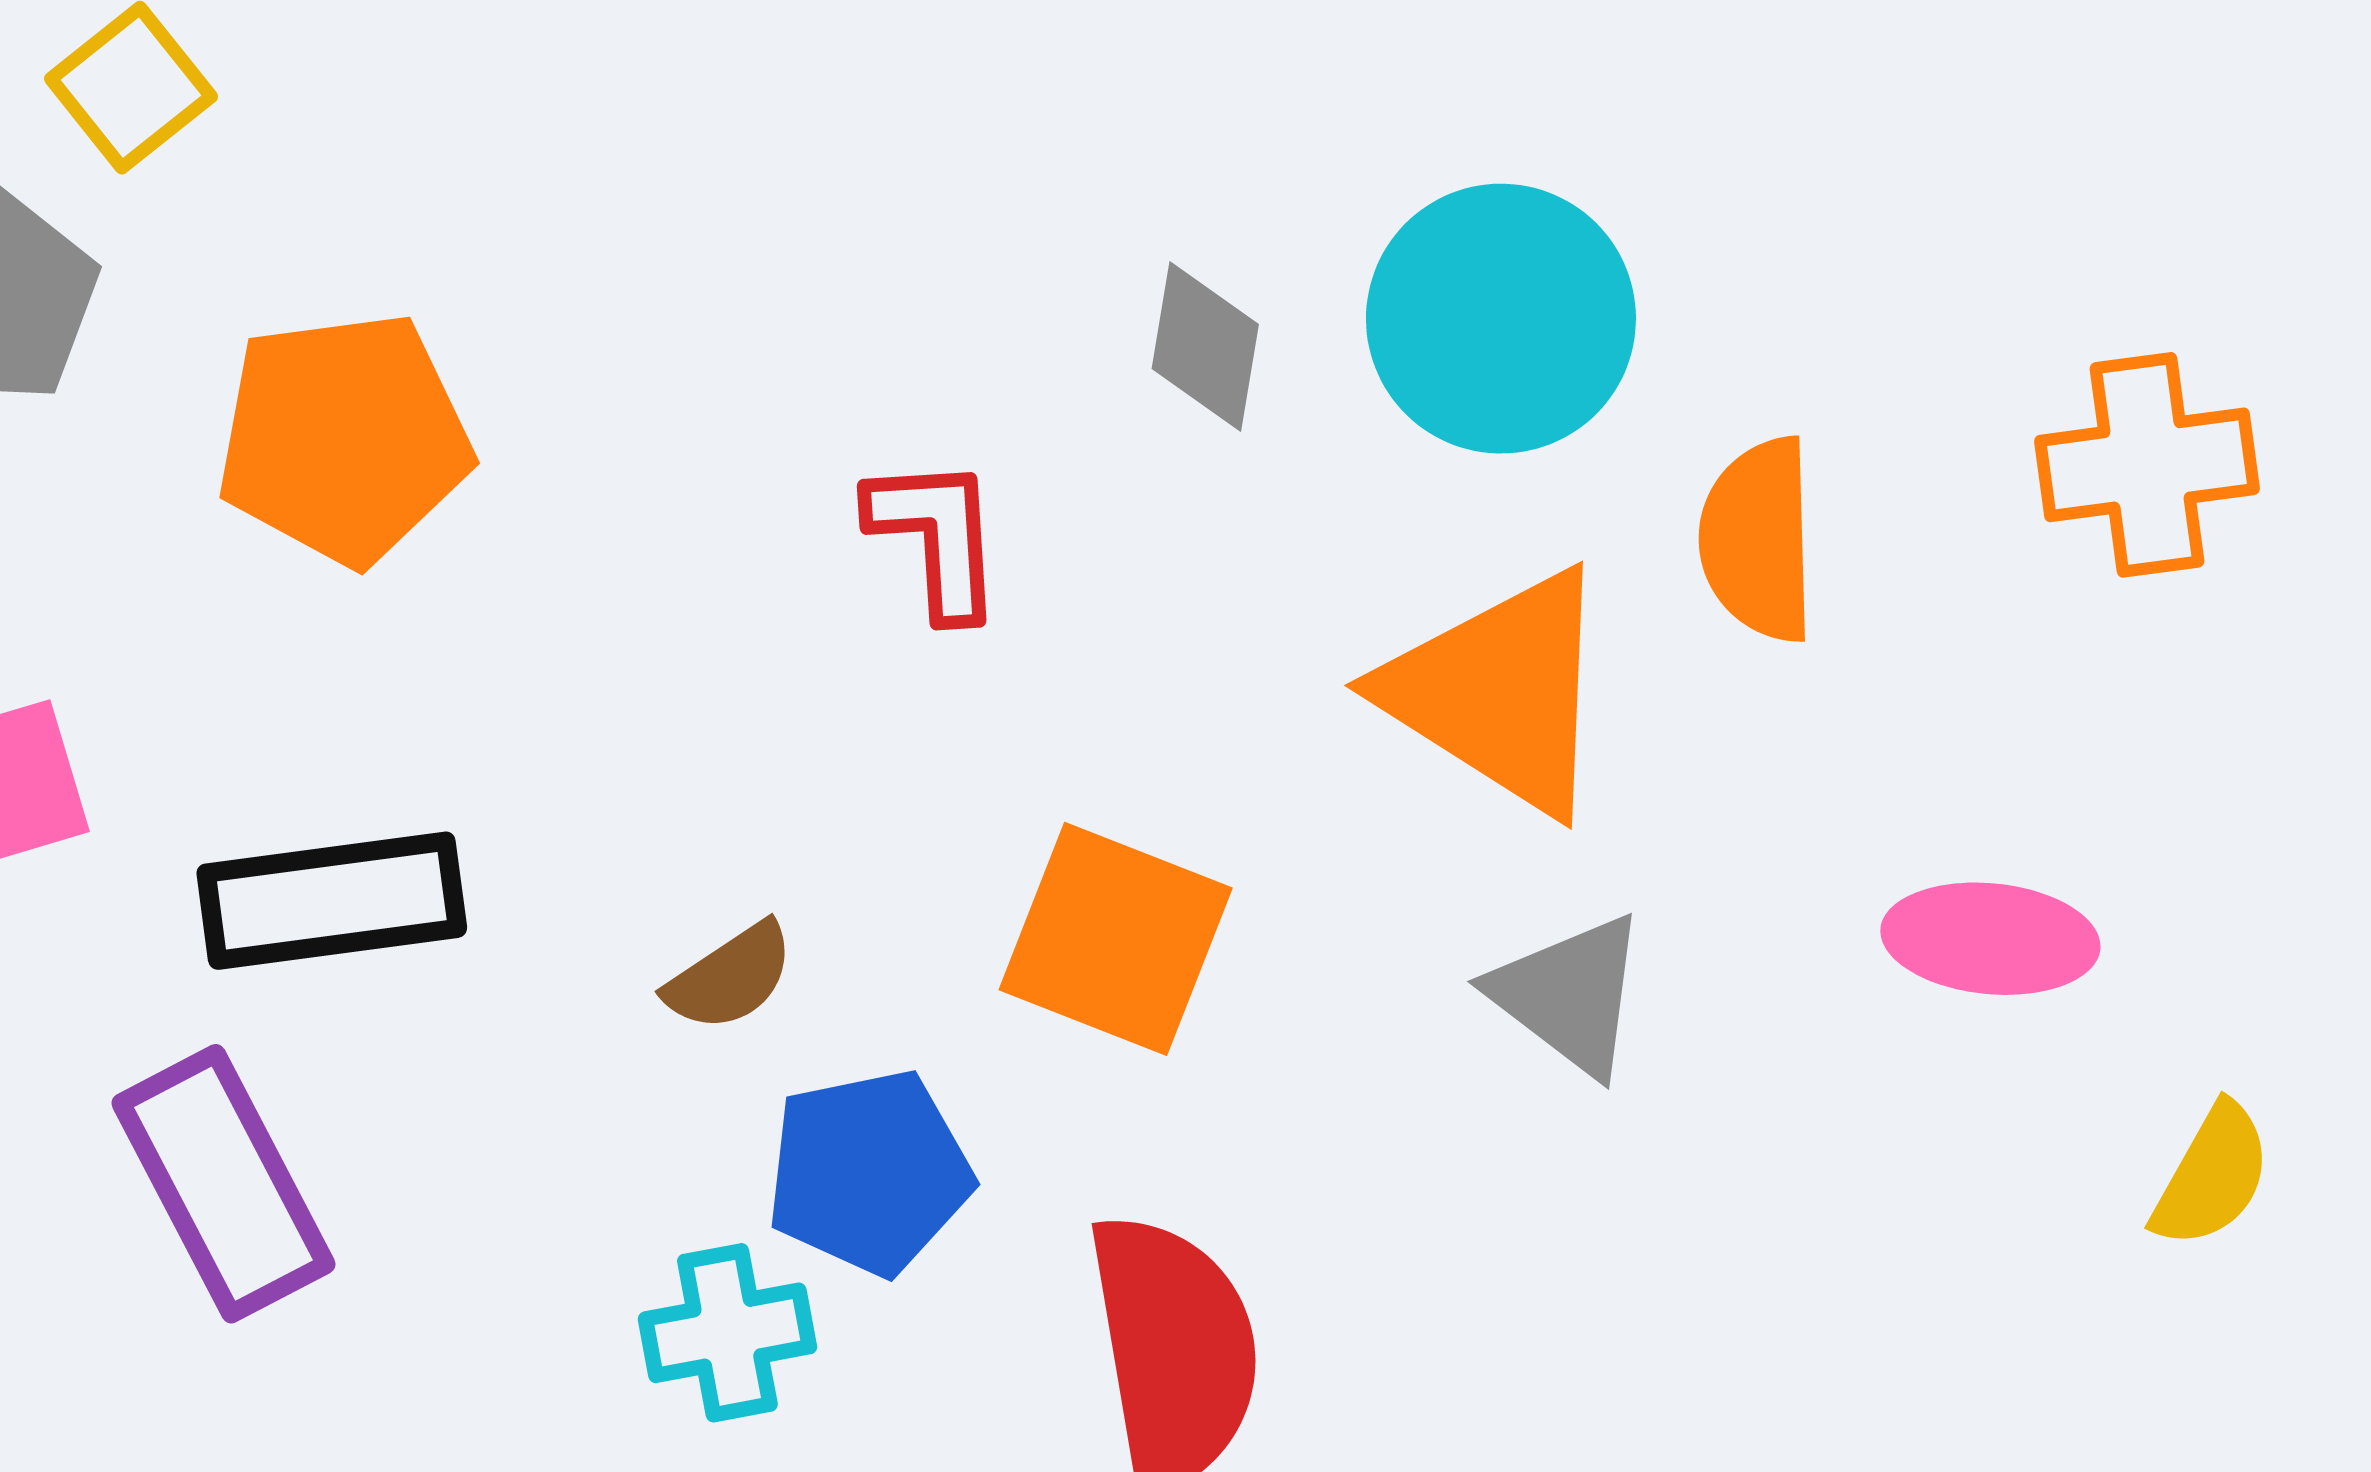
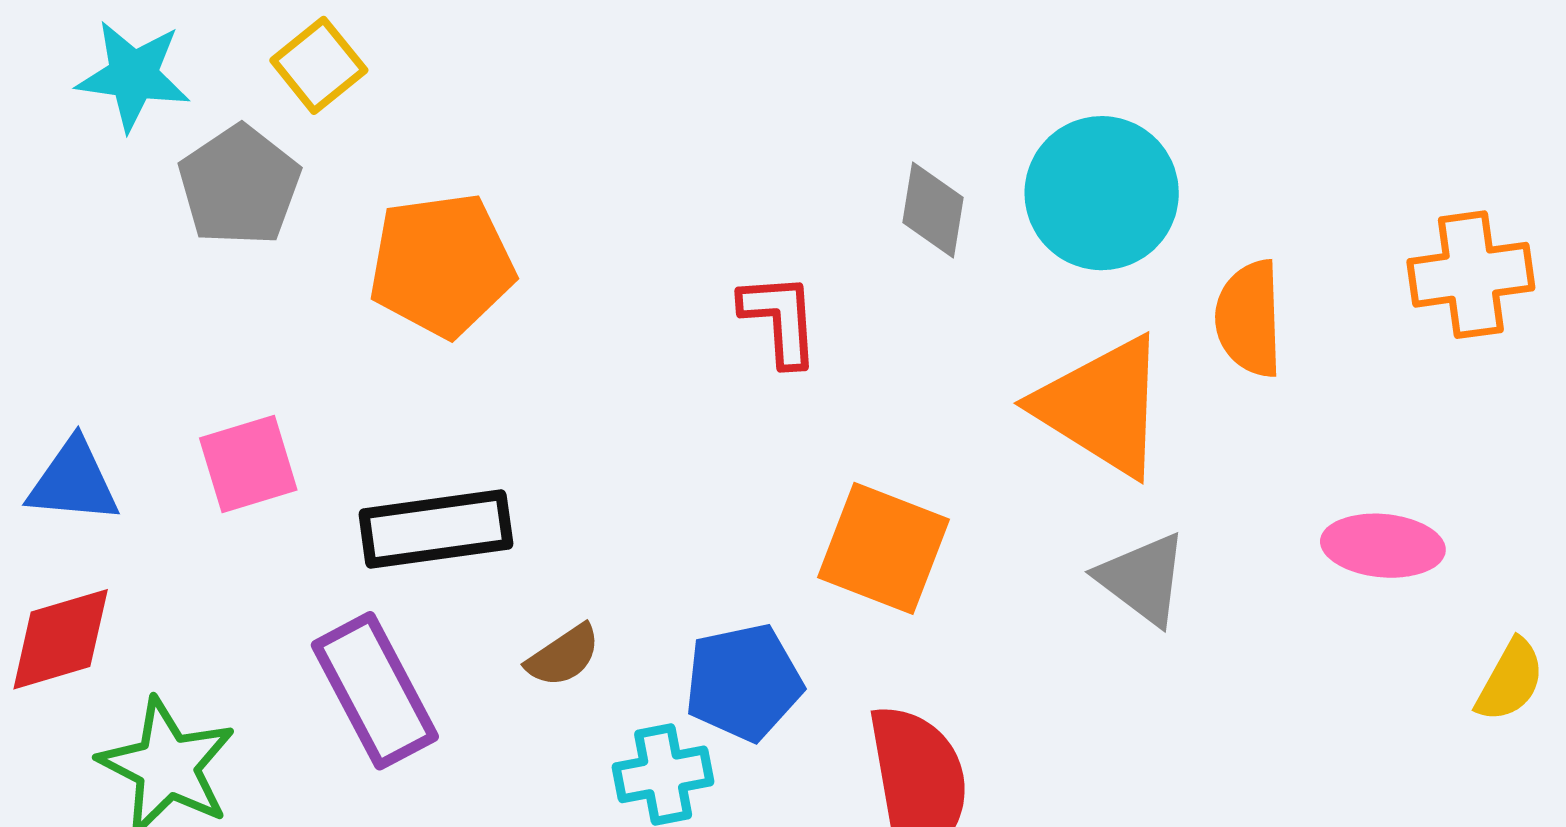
brown semicircle: (730, 977) -> (563, 656), moved

